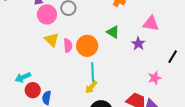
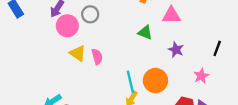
pink triangle: (151, 23) -> (171, 15), moved
purple star: (138, 44) -> (176, 50), moved
orange circle: (87, 46) -> (155, 81), moved

